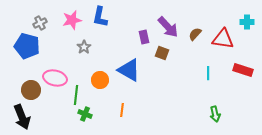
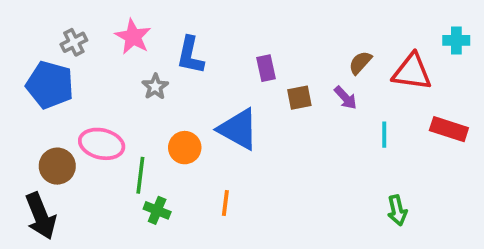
blue L-shape: (100, 17) -> (190, 55), moved
pink star: (72, 20) -> (133, 37), turned -30
purple arrow: (168, 27) -> (345, 98), moved, size x0.6
brown square: (162, 53) -> (299, 98), turned -32

